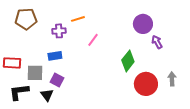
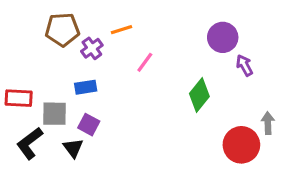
brown pentagon: (26, 19) -> (62, 30), moved
purple cross: (59, 31) -> (92, 48), turned -32
red circle: (146, 84) -> (241, 145), moved
black L-shape: (19, 92) -> (30, 143), turned -30

